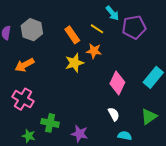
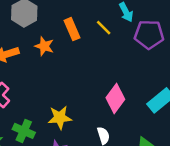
orange star: (94, 51) -> (44, 46), moved
yellow star: (74, 63) -> (60, 118), moved

